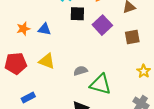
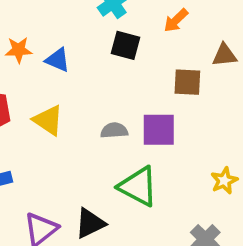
purple square: (102, 25) -> (159, 130), moved, turned 30
brown square: (132, 37) -> (187, 82), moved
gray semicircle: (80, 71) -> (114, 131), moved

